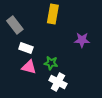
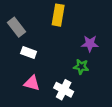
green star: (51, 63) -> (81, 67), moved
pink triangle: (29, 67) -> (32, 83), moved

